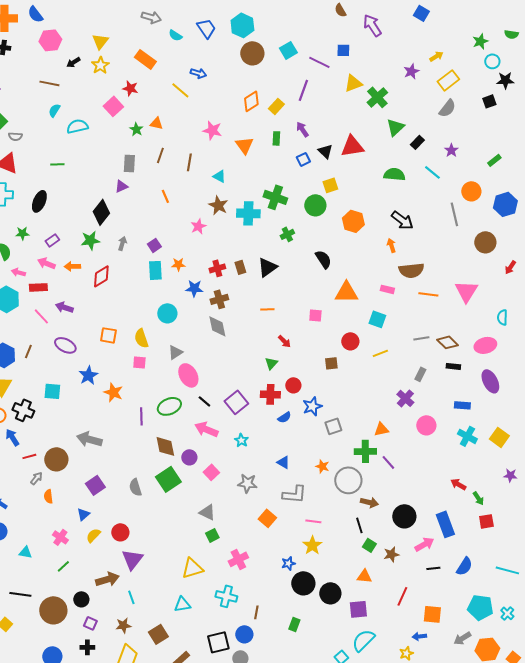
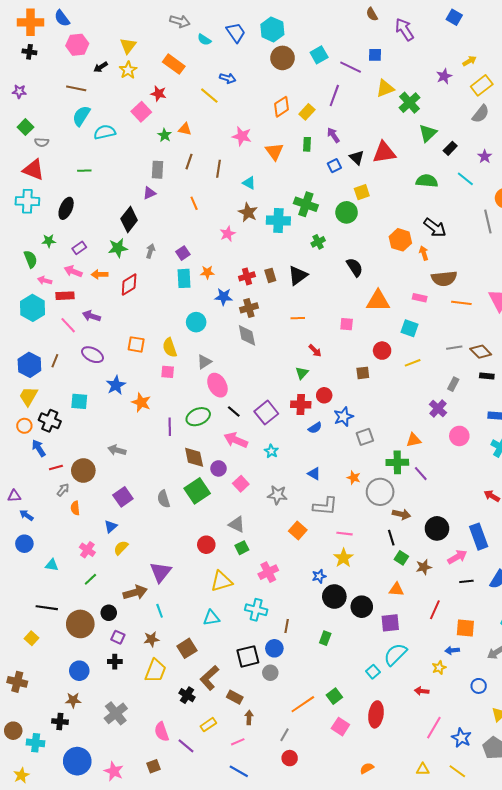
cyan semicircle: (54, 110) -> (81, 116), size x1.5
orange hexagon: (353, 221) -> (400, 240), moved
gray arrow: (89, 439) -> (117, 450), size x0.7
red circle: (120, 532) -> (206, 545), moved

